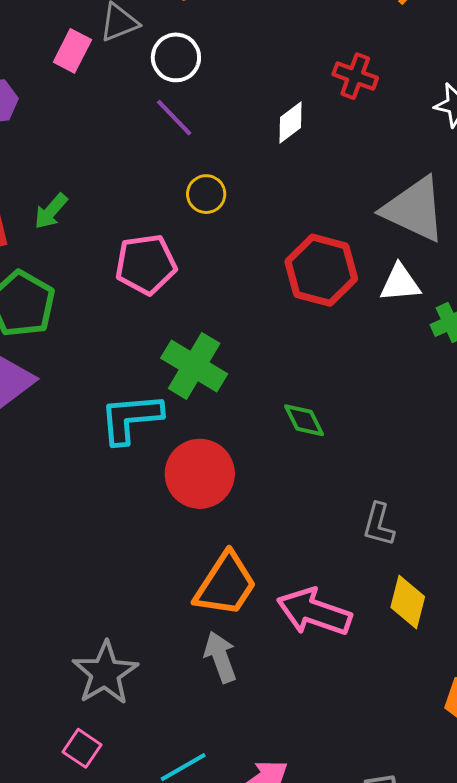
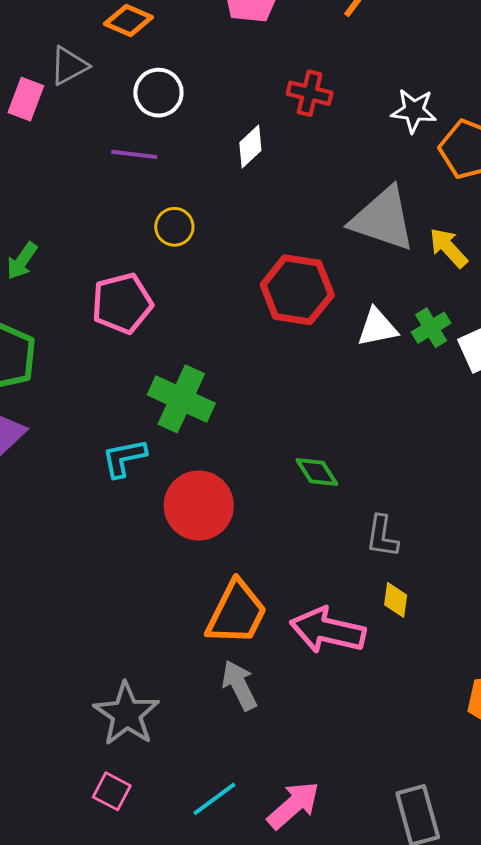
white circle: (176, 57) -> (158, 93), moved
purple line: (174, 118) -> (134, 154), turned -33
white triangle: (400, 283) -> (377, 327), moved
cyan L-shape: (131, 418) -> (124, 458), size x0.7
green diamond: (304, 420) -> (317, 472), moved
yellow diamond: (408, 602) -> (396, 600), moved, size x0.7

